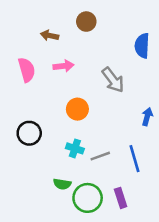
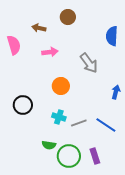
pink semicircle: (27, 70) -> (14, 45), moved
blue line: (135, 159) -> (106, 125), turned -40

